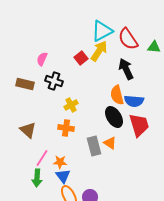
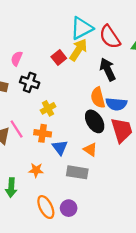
gray rectangle: (94, 146) -> (77, 172), moved, turned -66
pink line: (42, 158) -> (17, 129), moved, turned -66
blue triangle: (63, 176) -> (60, 147), moved

